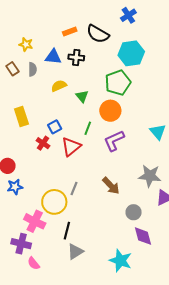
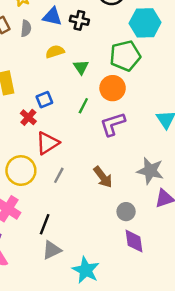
red triangle: (71, 147) -> (47, 143), moved
yellow circle: (54, 202) -> (21, 171), moved
cyan star: (121, 261) -> (86, 270), moved

